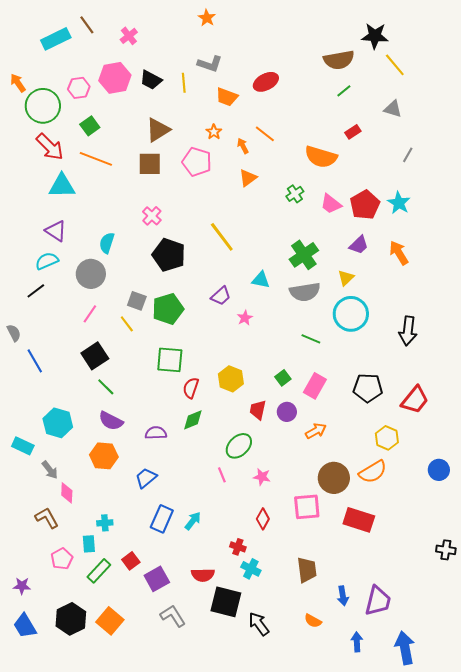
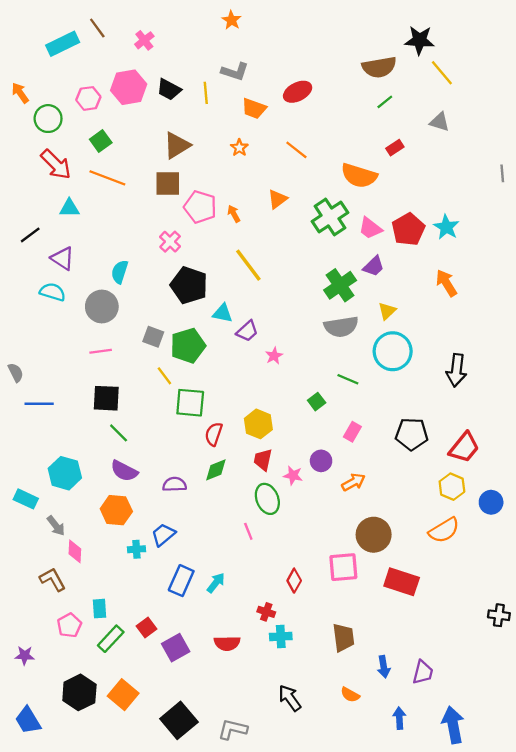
green circle: (43, 106) -> (48, 119), size x0.7
orange arrow: (243, 146) -> (234, 214), moved
gray line: (408, 155) -> (502, 173), moved, turned -35
pink pentagon: (197, 162) -> (200, 207), moved
cyan triangle: (62, 186) -> (69, 208), size x0.7
green cross: (295, 194) -> (330, 217), size x1.8
purple trapezoid: (359, 245) -> (374, 266), moved
cyan semicircle: (47, 261) -> (53, 292), turned 40
cyan triangle: (261, 280) -> (223, 313), moved
black line: (36, 291) -> (30, 235), moved
pink line: (90, 314) -> (101, 351), turned 48
yellow line: (127, 324) -> (164, 376), moved
black square: (95, 356) -> (106, 398), turned 36
blue line: (35, 361) -> (39, 404), turned -60
green square: (283, 378) -> (317, 402), moved
pink rectangle: (315, 386) -> (352, 432), size x0.7
red trapezoid: (258, 410) -> (263, 460), moved
yellow hexagon: (387, 438) -> (452, 487), moved
green ellipse: (239, 446) -> (267, 499), turned -68
blue circle: (439, 470) -> (491, 502), moved
orange semicircle: (373, 472) -> (444, 530), moved
pink star: (262, 477) -> (293, 475), moved
cyan cross: (105, 523) -> (136, 549), moved
cyan cross: (251, 569) -> (281, 636), turned -30
purple trapezoid: (378, 601) -> (423, 672), size x0.7
black square: (226, 602) -> (179, 720), moved, turned 36
gray L-shape: (173, 616) -> (233, 729), moved, turned -44
blue trapezoid: (25, 626) -> (28, 720), moved

